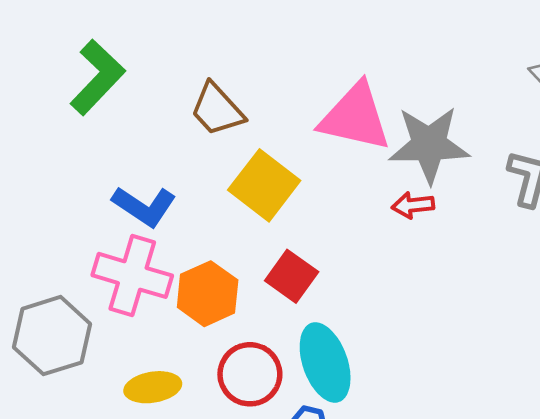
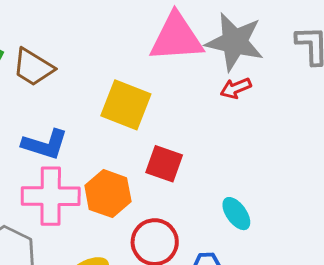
brown trapezoid: (217, 110) -> (33, 67), moved
gray star: (429, 145) -> (235, 42), turned 30
cyan ellipse: (325, 362) -> (236, 214), moved, size x0.6

